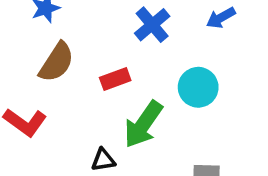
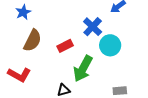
blue cross: (152, 25) -> (93, 27), moved

